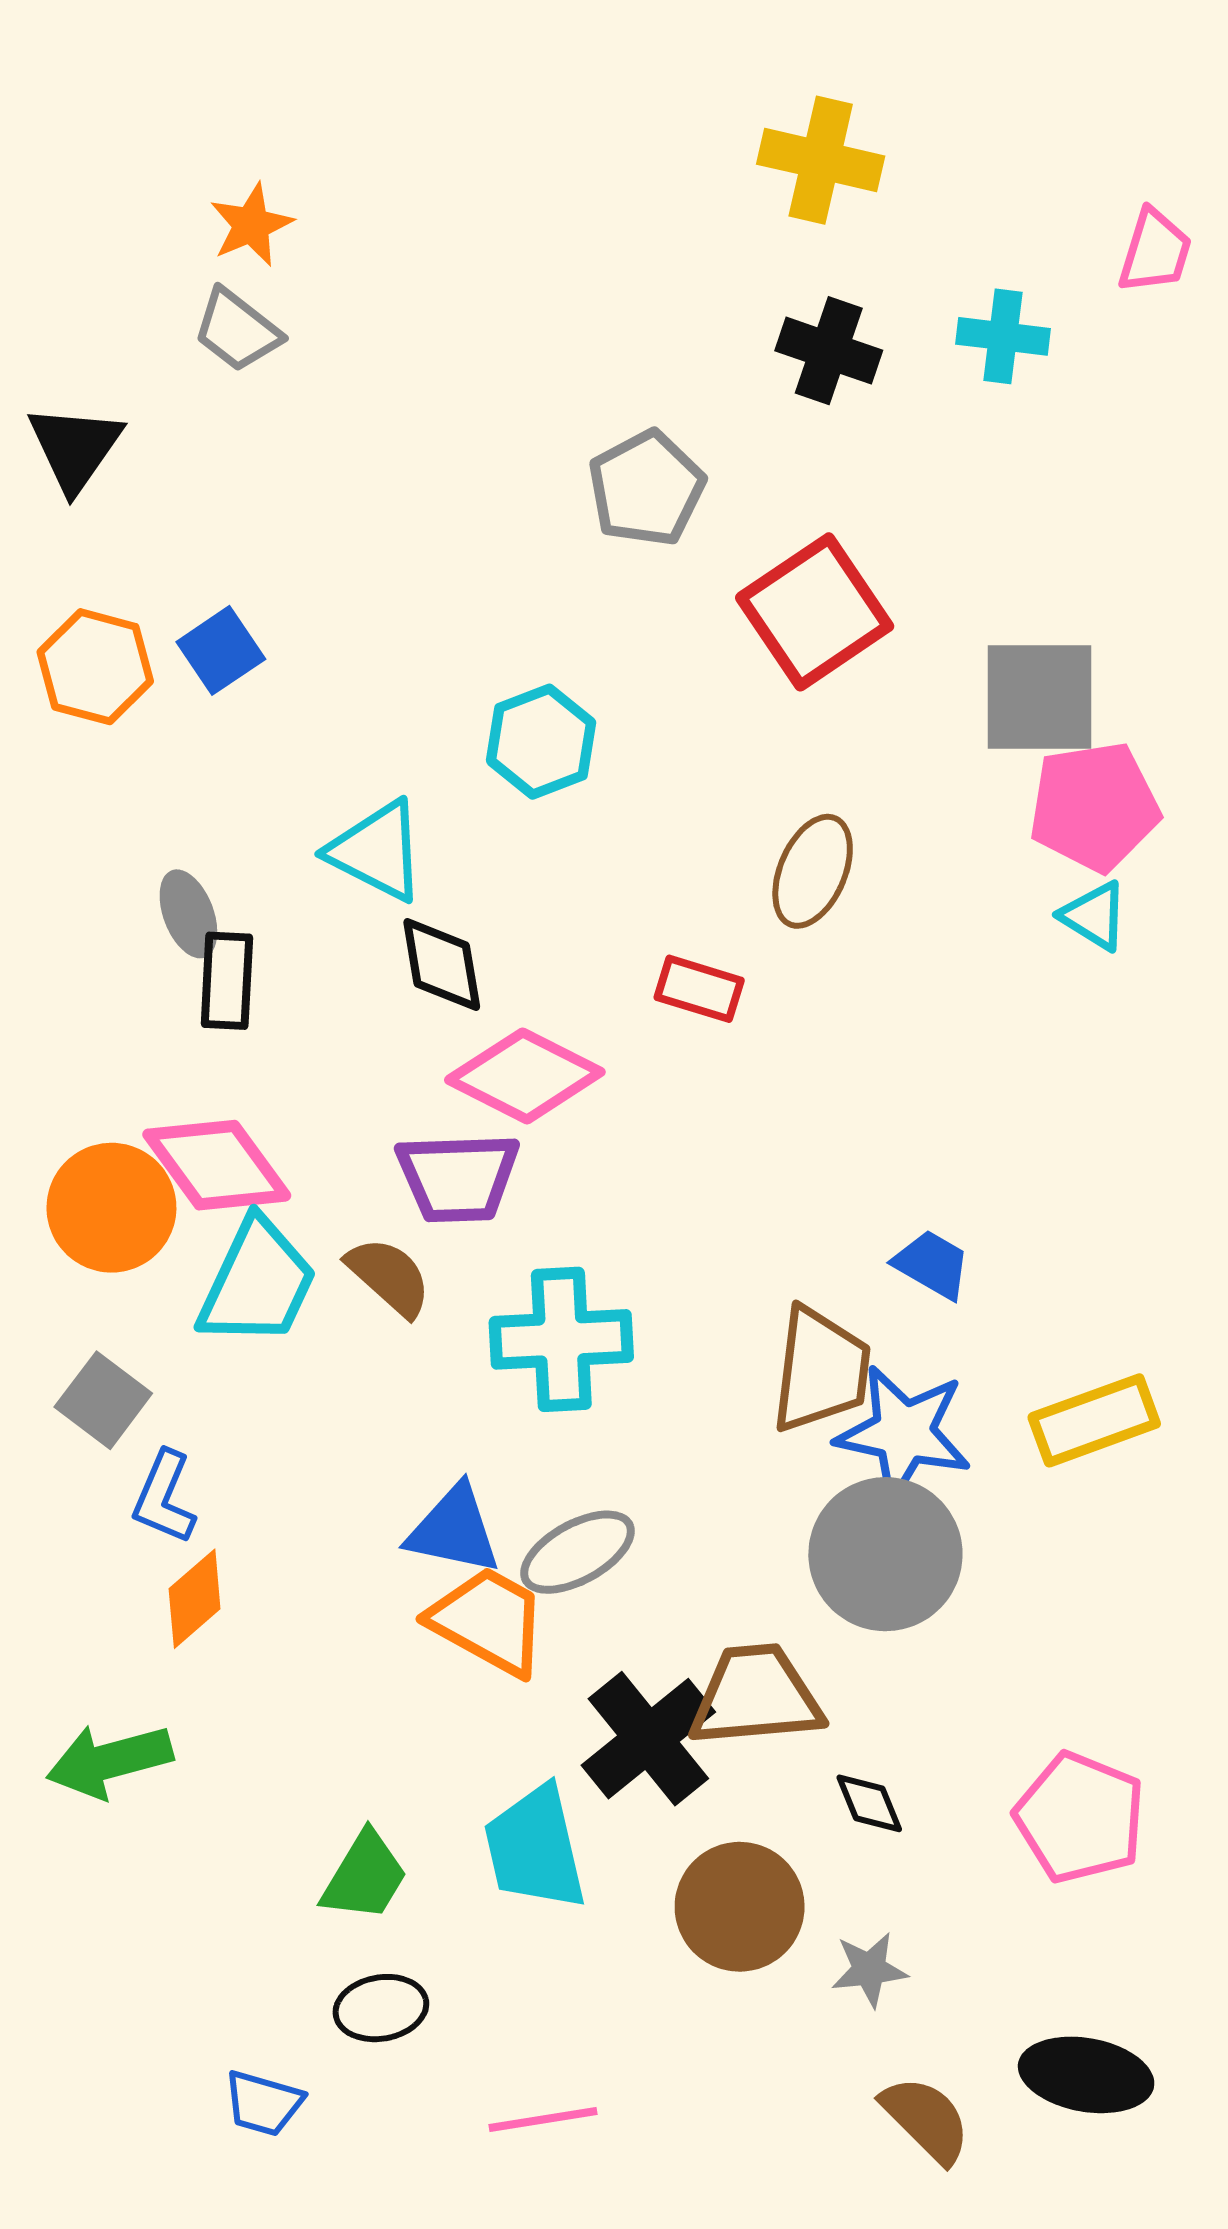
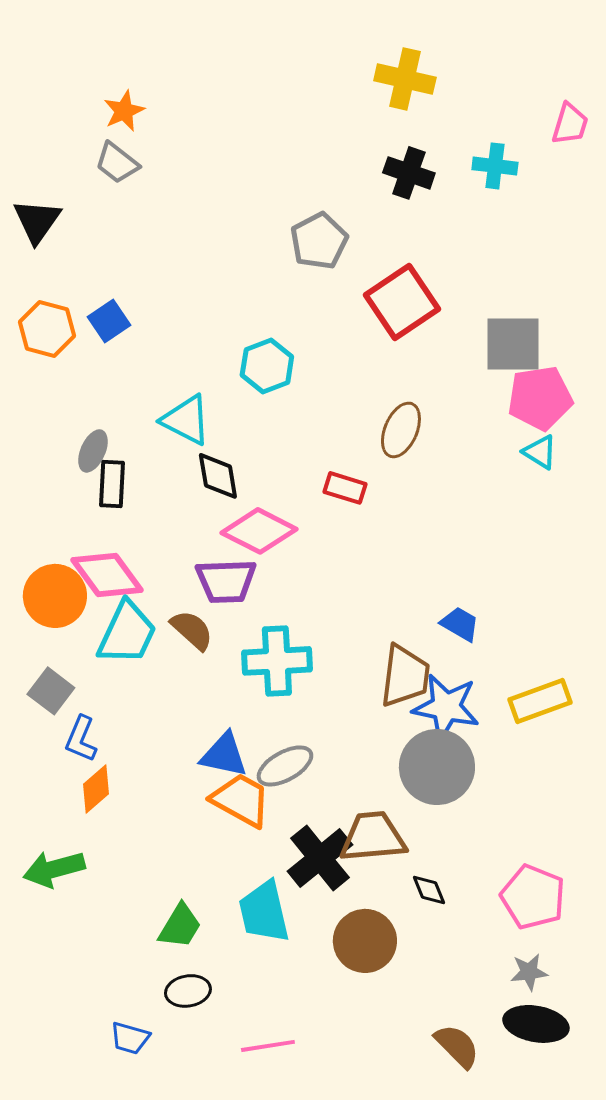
gray ellipse: (188, 914) -> (93, 451), turned 45
gray star: (869, 1970) -> (529, 972), moved

